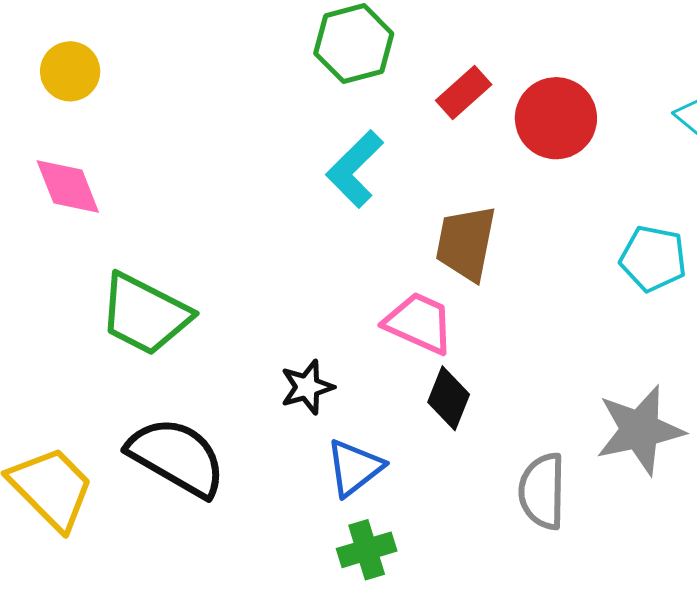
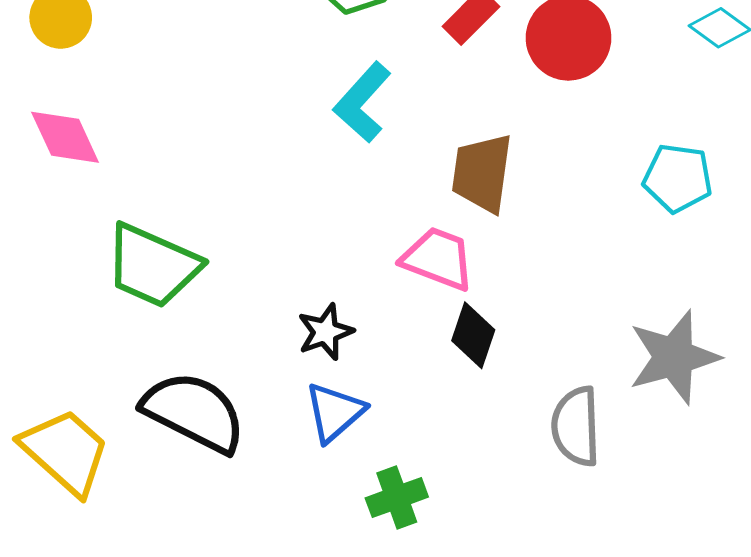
blue triangle: (354, 468) -> (335, 412), moved

